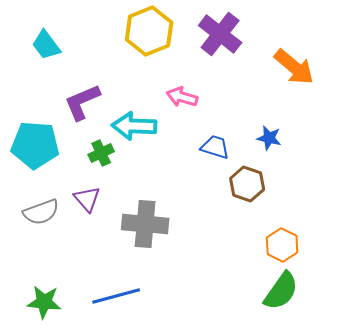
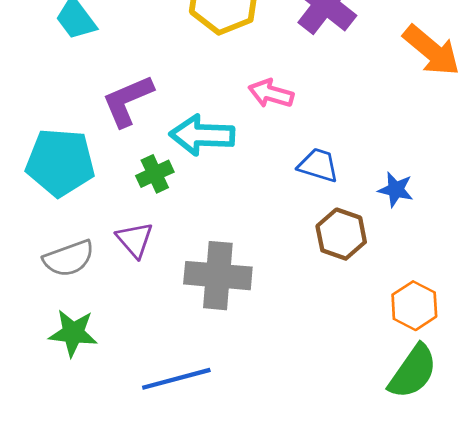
blue star: (269, 138) -> (396, 190), moved
brown hexagon: (247, 184) -> (341, 234), moved
green star: (44, 302) -> (73, 333), moved

